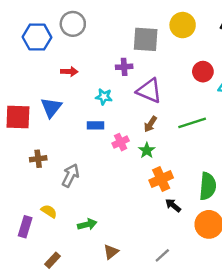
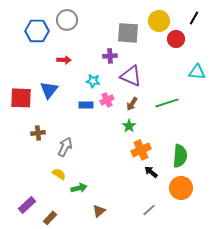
red circle: (203, 72) -> (176, 39), moved
pink cross: (121, 142) -> (107, 100), moved
yellow semicircle: (49, 211) -> (59, 174), moved
purple rectangle: (25, 227) -> (27, 205), moved, turned 30
gray line: (162, 255) -> (149, 210), moved

